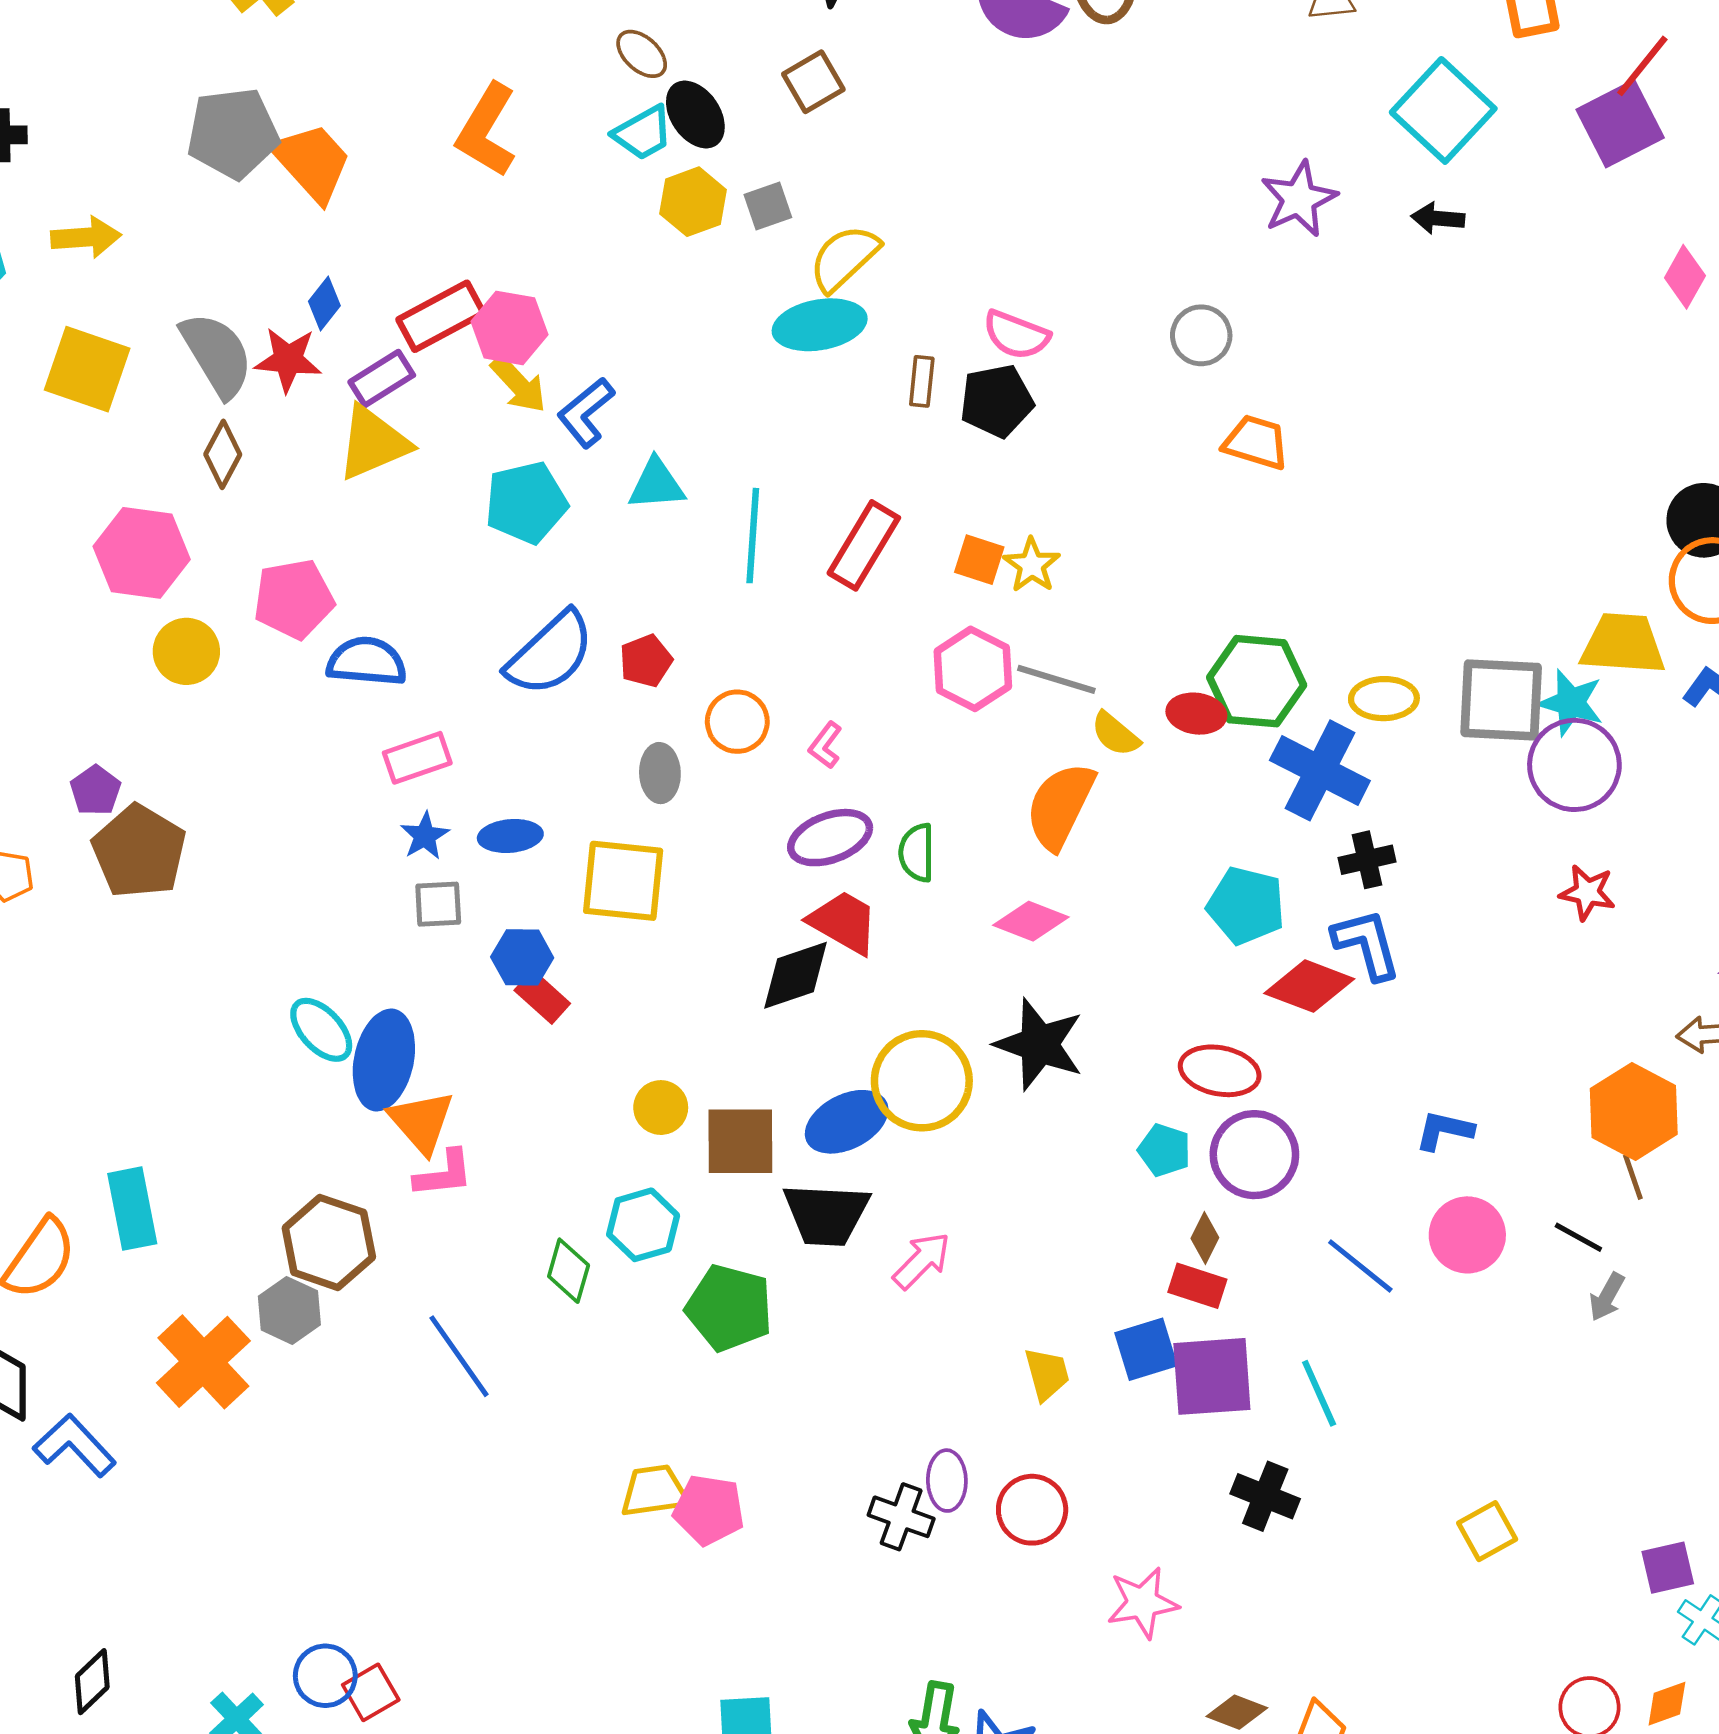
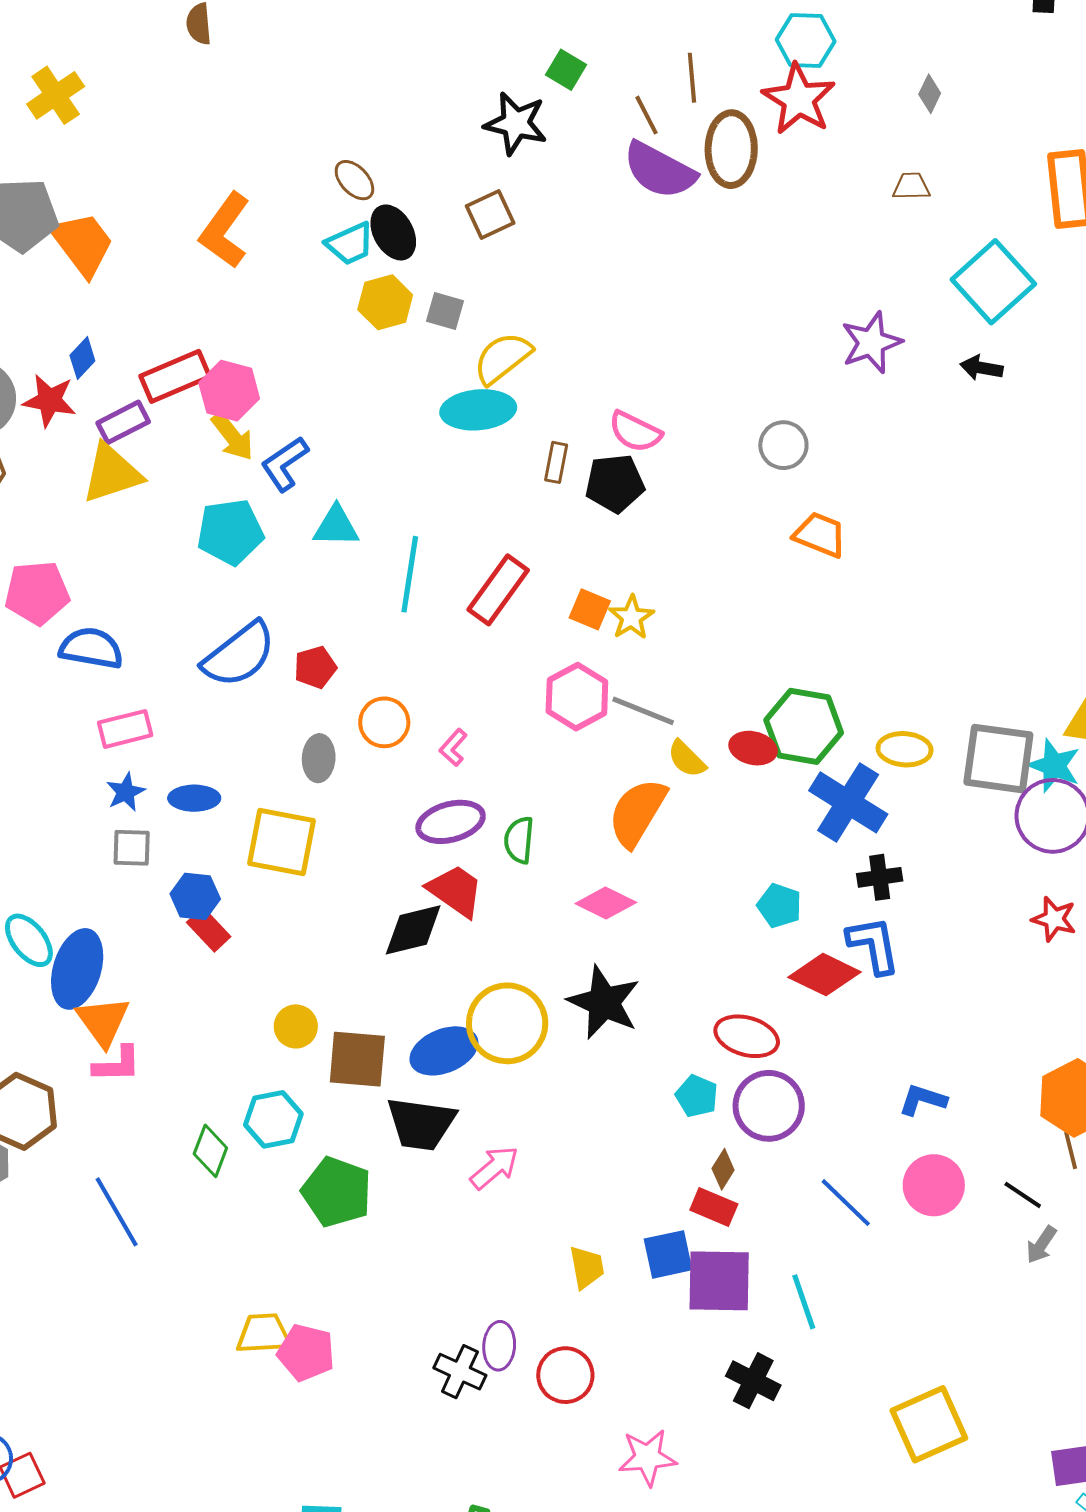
gray square: (768, 206) -> (445, 311), turned 30
cyan pentagon: (1246, 906) -> (779, 906), size x0.7
yellow square: (1487, 1531) -> (929, 1424), size x1.6

